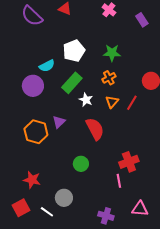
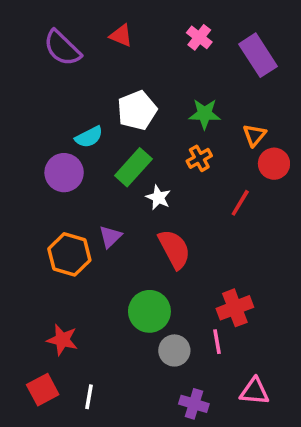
purple rectangle: (142, 20) -> (258, 55), size x1.6
orange triangle: (112, 102) -> (254, 135), moved
green circle: (81, 164) -> (149, 311), size x1.5
gray circle: (64, 198) -> (174, 350), moved
white line: (47, 212) -> (89, 397), turned 64

